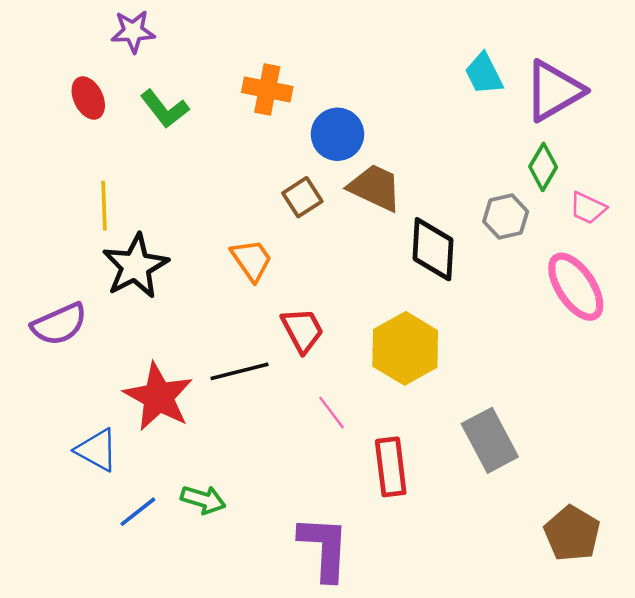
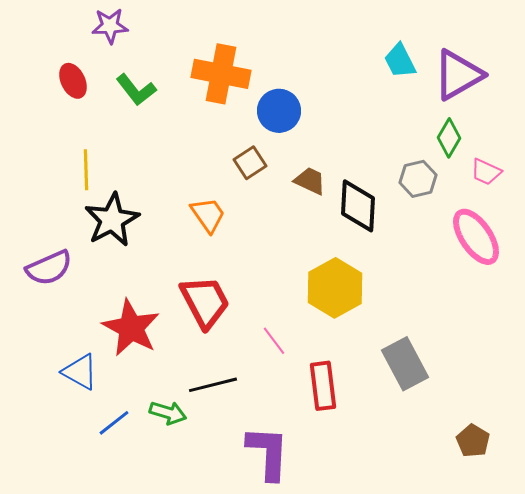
orange cross: (267, 90) -> (221, 74), size x1.4
brown trapezoid: (375, 187) -> (310, 181), moved, size x0.7
red trapezoid: (302, 330) -> (205, 302), moved, size x1.4
black line: (239, 371) -> (213, 385), moved
brown pentagon: (572, 533) -> (473, 441), size x0.7

